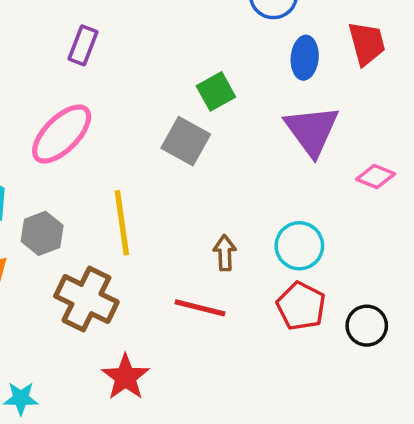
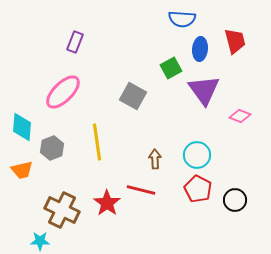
green square: (216, 91) -> (171, 68), moved
brown cross: (86, 299) -> (62, 210), moved
red star: (125, 377) -> (107, 203), moved

